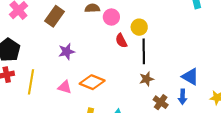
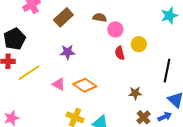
black line: (144, 51) -> (167, 71), moved
yellow line: (31, 82) -> (29, 73), turned 35
blue arrow: (183, 97) -> (165, 117), turned -128

